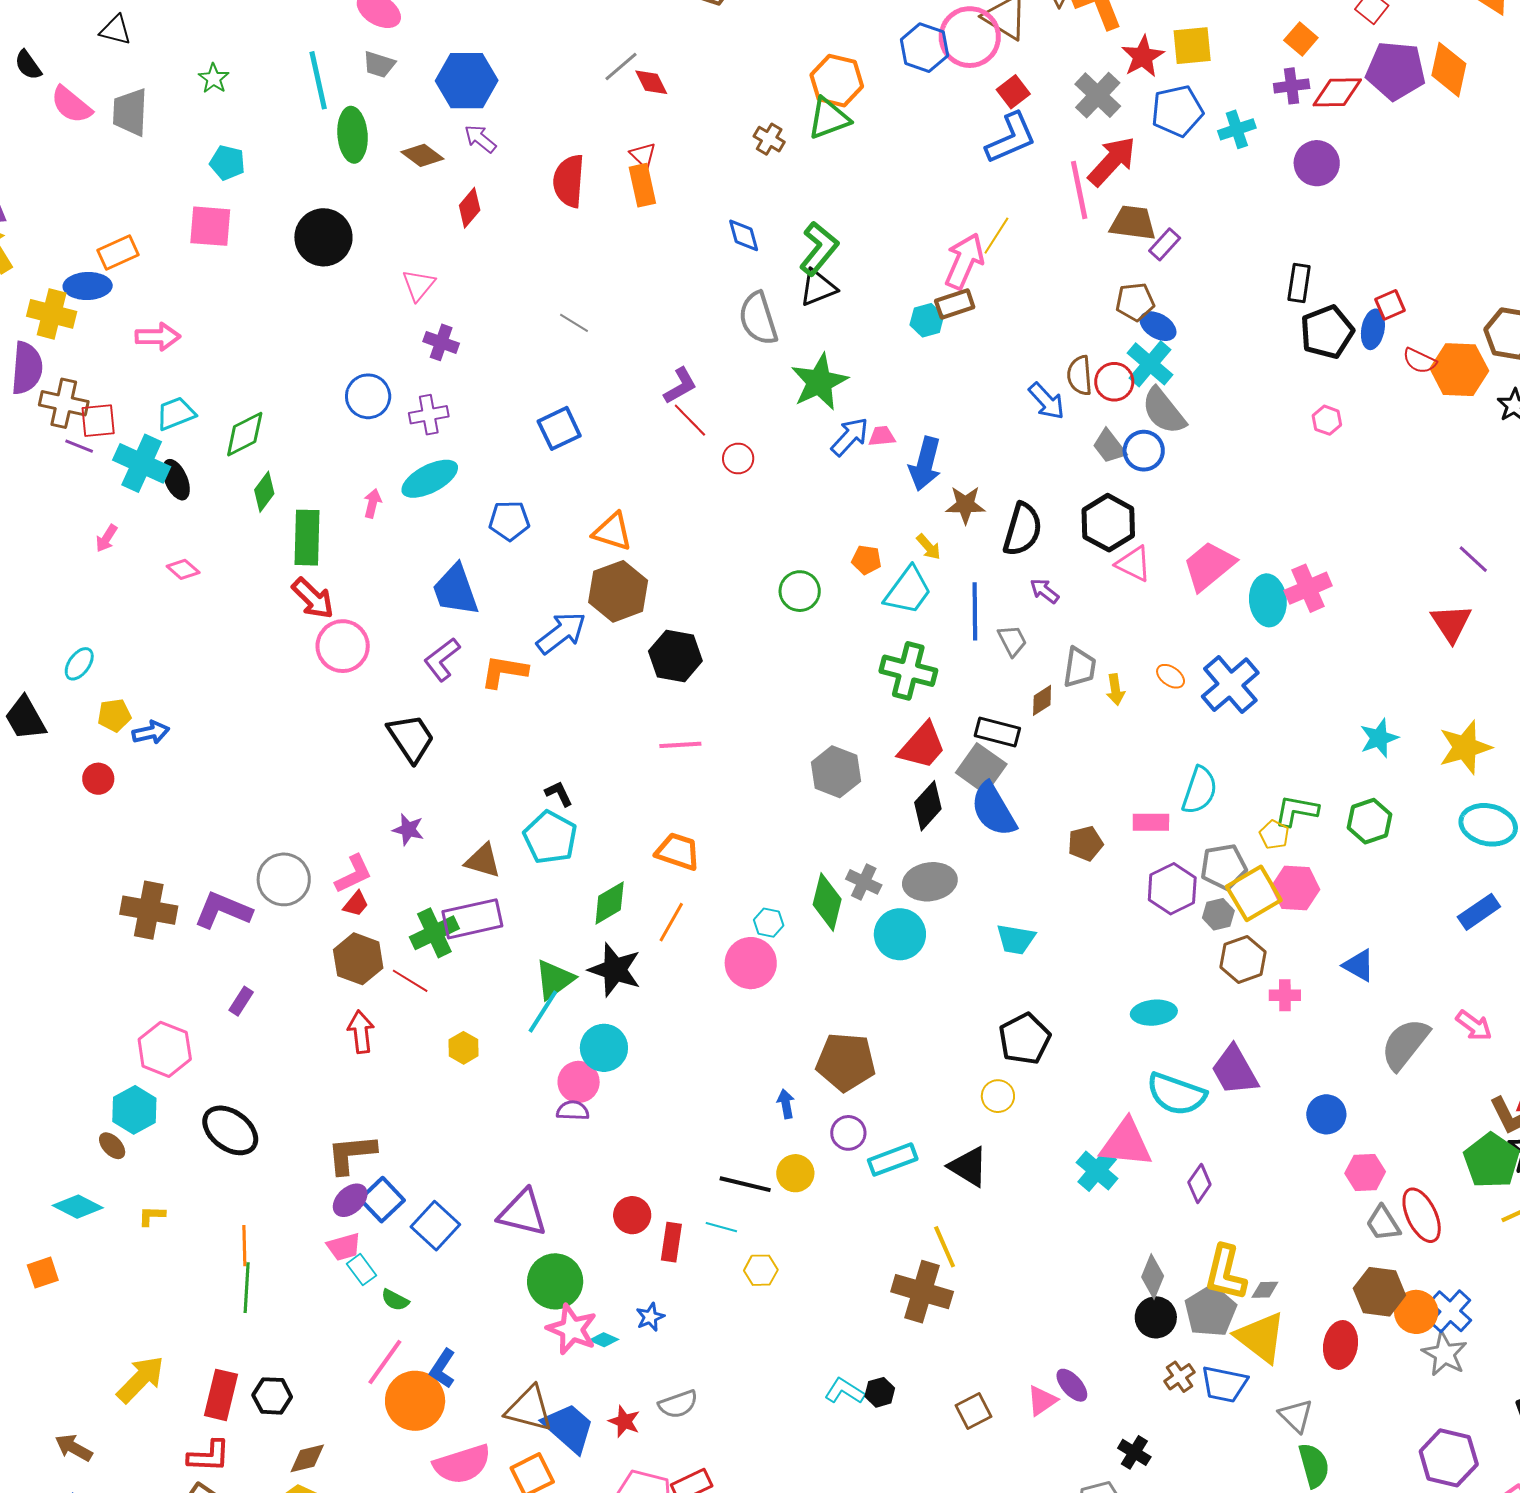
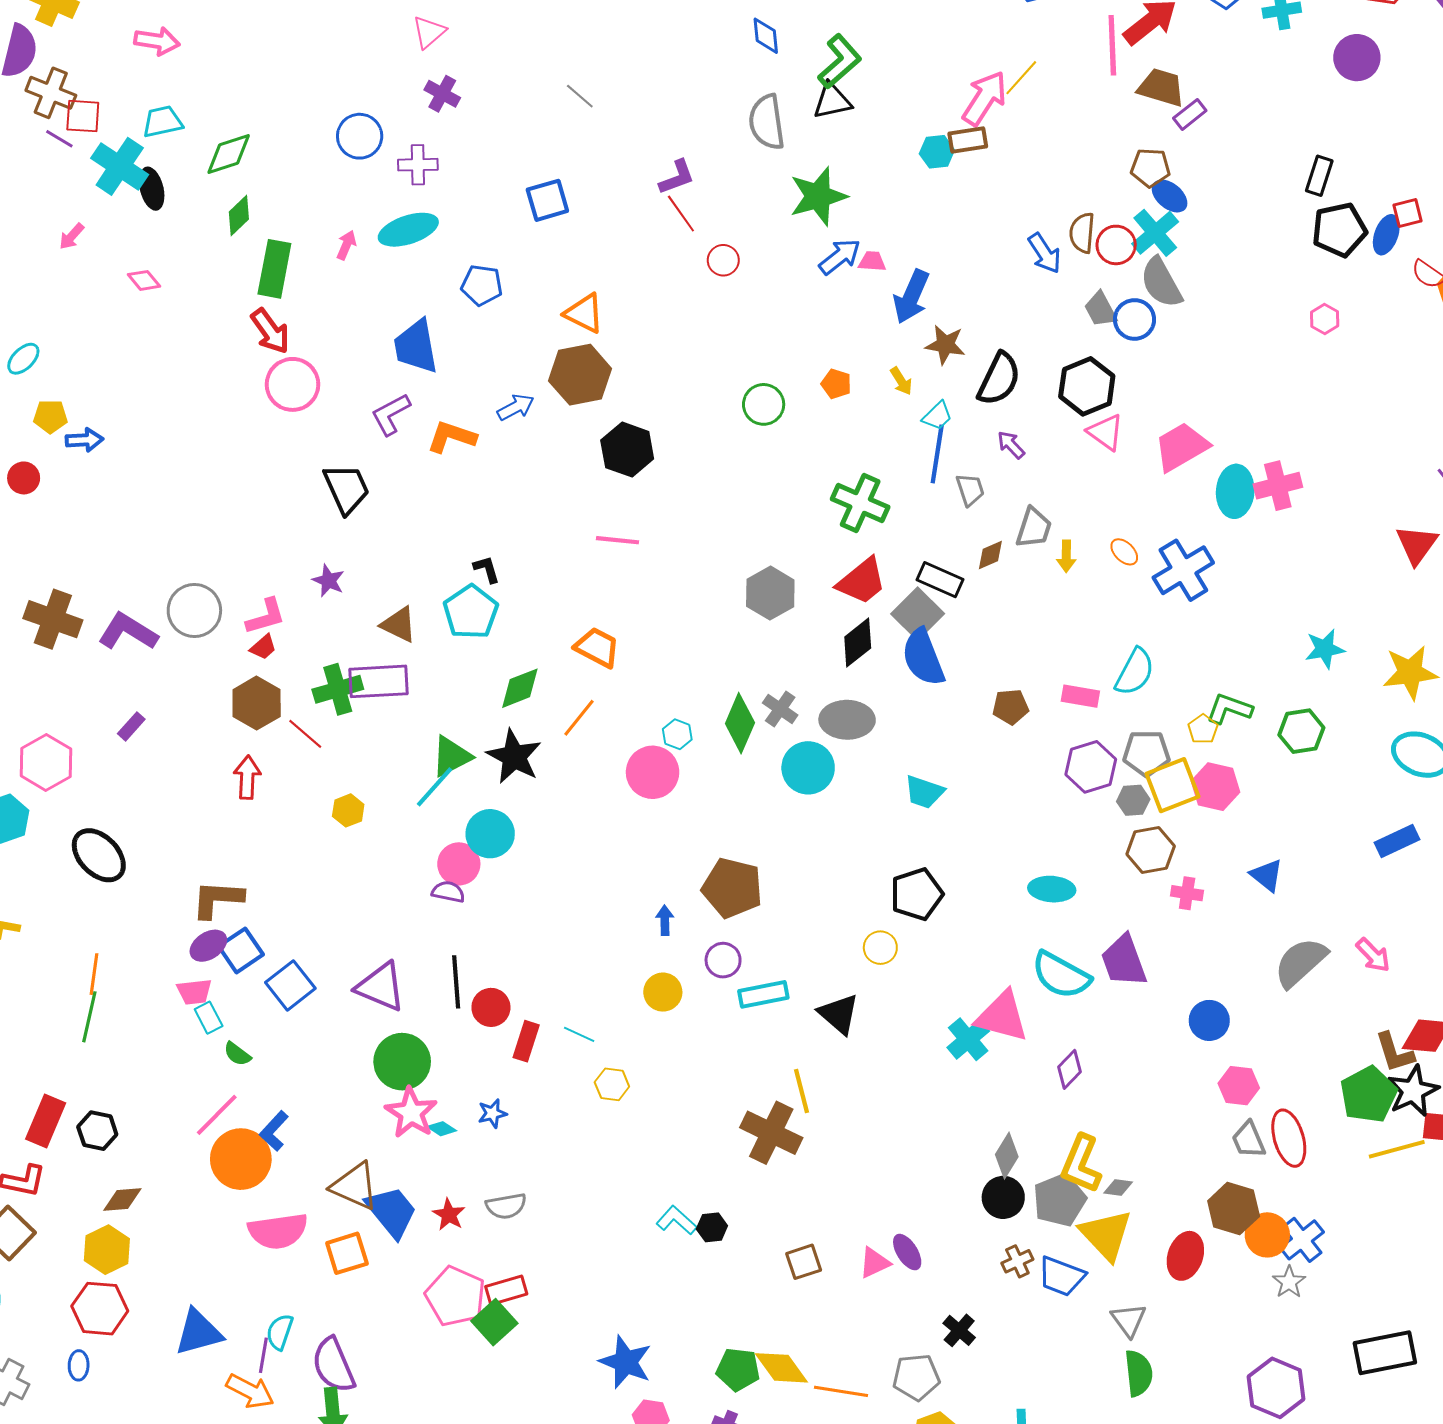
cyan trapezoid: (908, 591) -> (937, 416), moved, size x0.6
blue arrow: (561, 633) -> (516, 407), size x0.7
black line: (745, 1184) -> (456, 982), moved, turned 63
gray star: (1445, 1354) -> (1289, 1282), size x0.7

